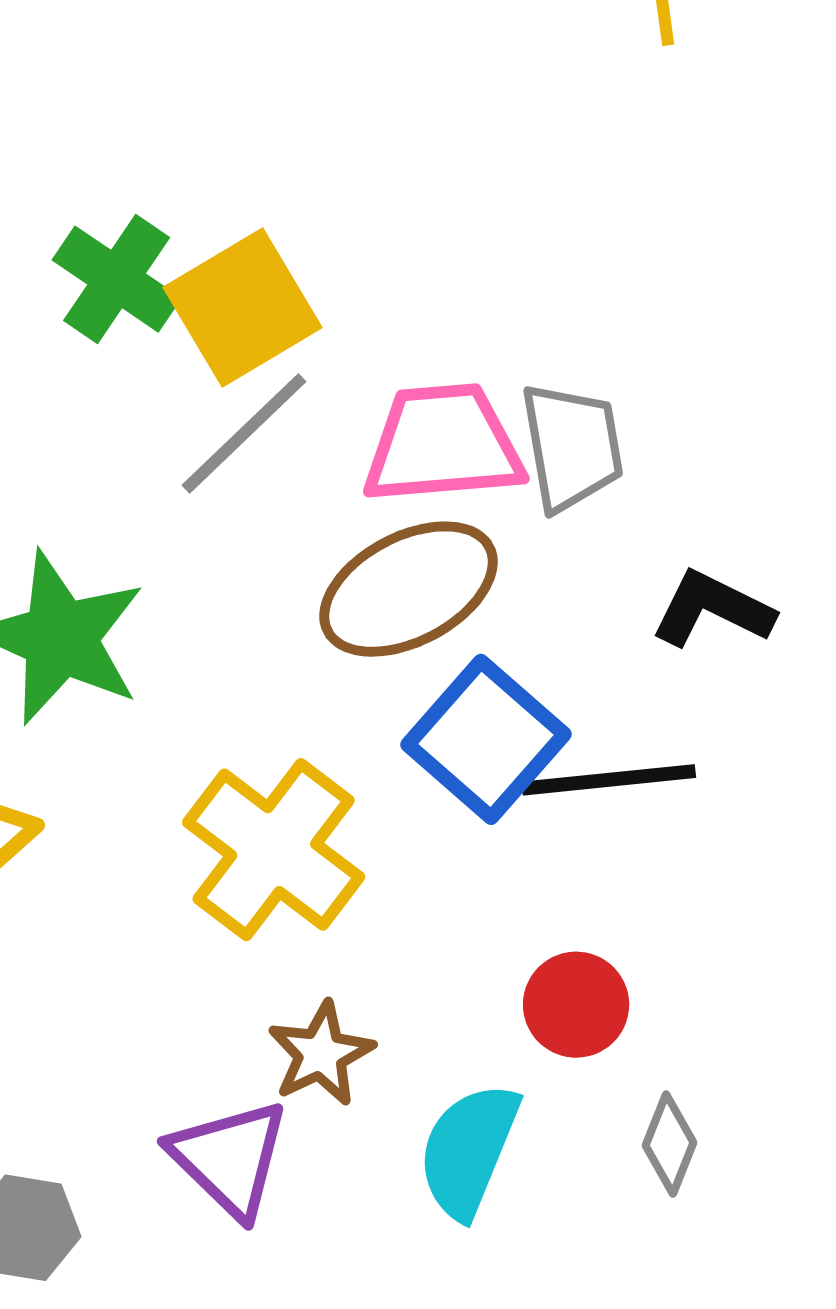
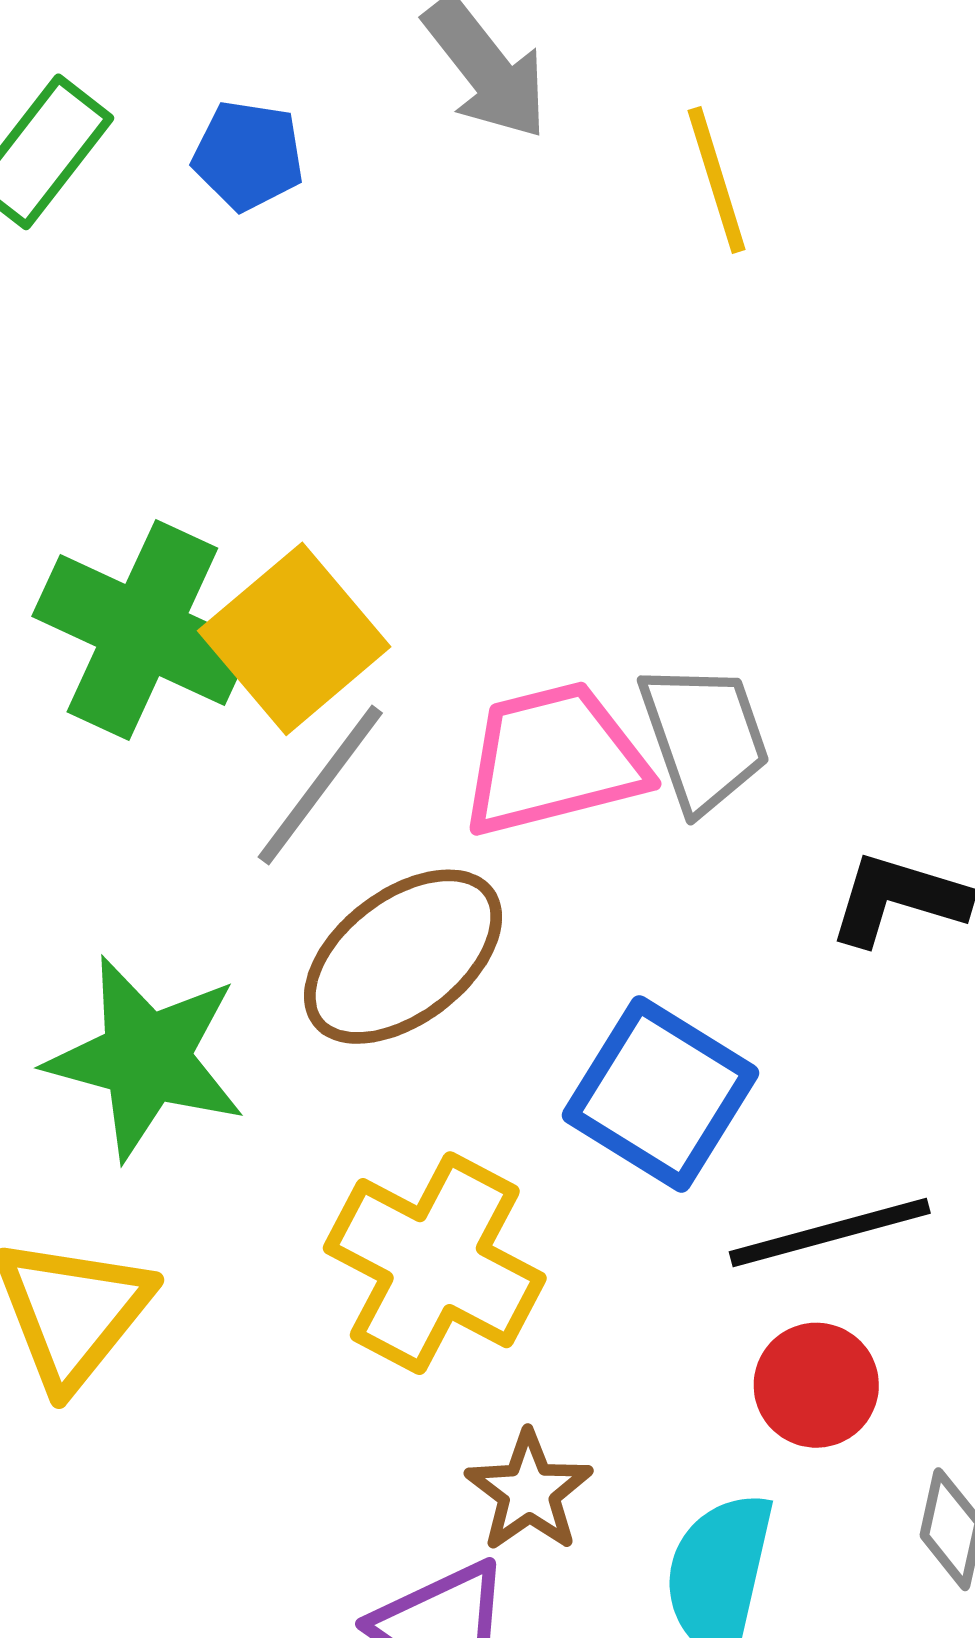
green cross: (117, 279) -> (142, 630), size x1.4
brown ellipse: (408, 589) -> (403, 957), moved
black line: (609, 780) -> (830, 1233), moved

